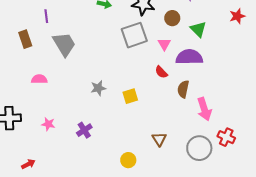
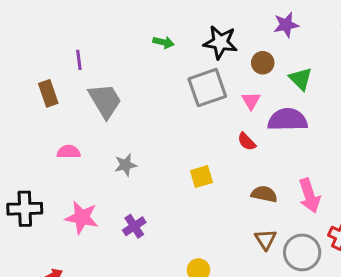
gray star: (98, 88) -> (126, 165), moved
brown semicircle: (183, 89) -> (264, 194), moved, turned 90
pink star: (48, 124) -> (82, 217), size x1.6
brown triangle: (159, 139) -> (266, 239), moved

